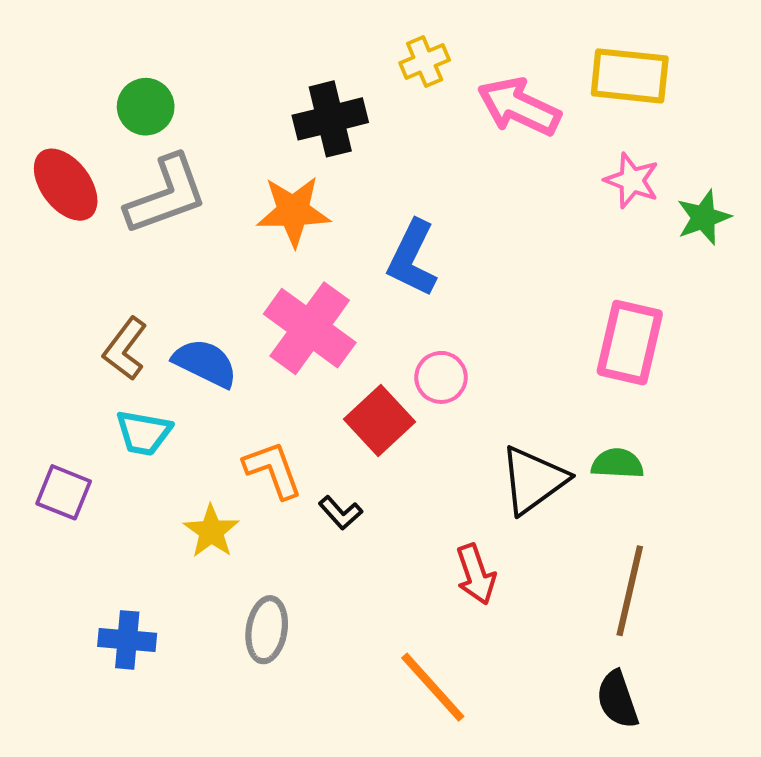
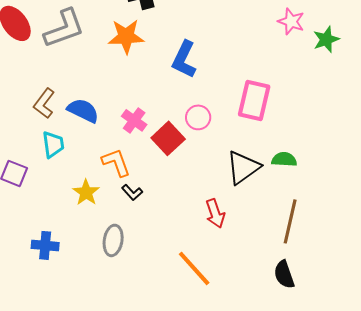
pink cross: (310, 328) -> (134, 120), moved, size x0.6
pink rectangle: (630, 343) -> (254, 100), moved
cyan trapezoid: (144, 433) -> (53, 144), turned -108
black L-shape: (341, 513) -> (132, 192), moved

